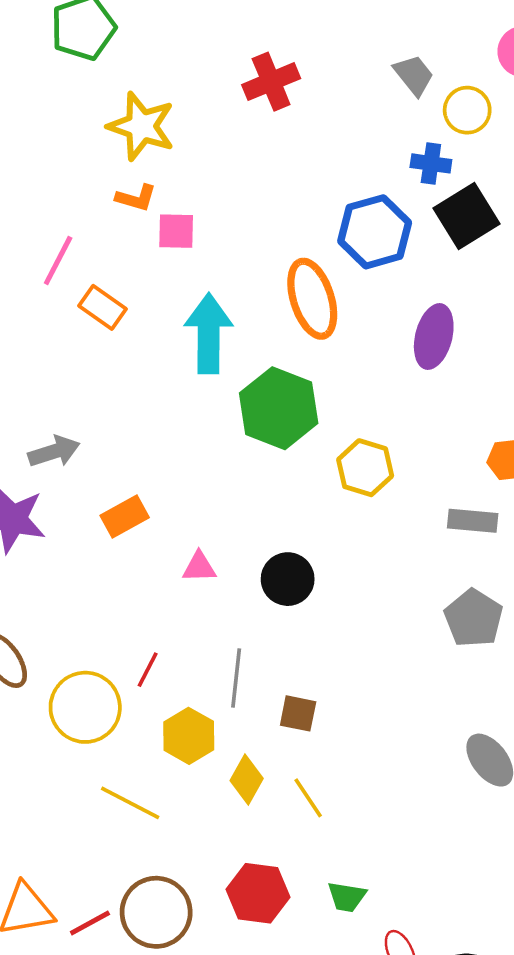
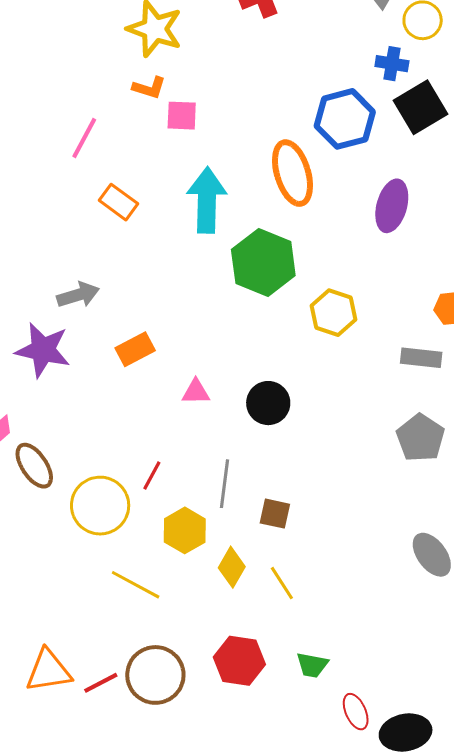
orange rectangle: (102, 307) -> (119, 202), moved

